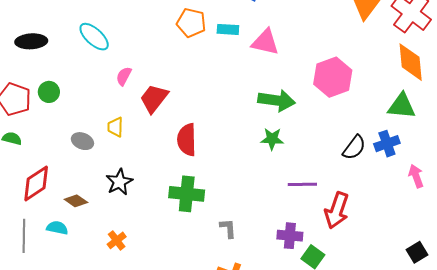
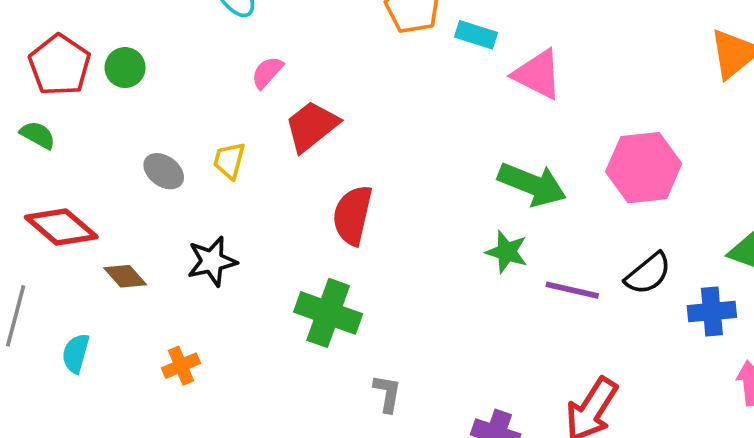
black semicircle: (354, 148) -> (648, 274), moved
red diamond: (36, 183) -> (61, 227), turned 60
purple line: (302, 184) -> (572, 290), moved
cyan semicircle: (57, 228) -> (76, 353), moved, turned -100

